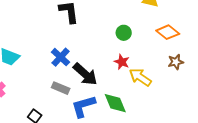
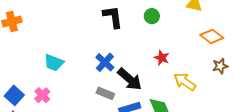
green circle: (124, 33) -> (152, 16), moved
red star: (122, 62) -> (162, 58), moved

